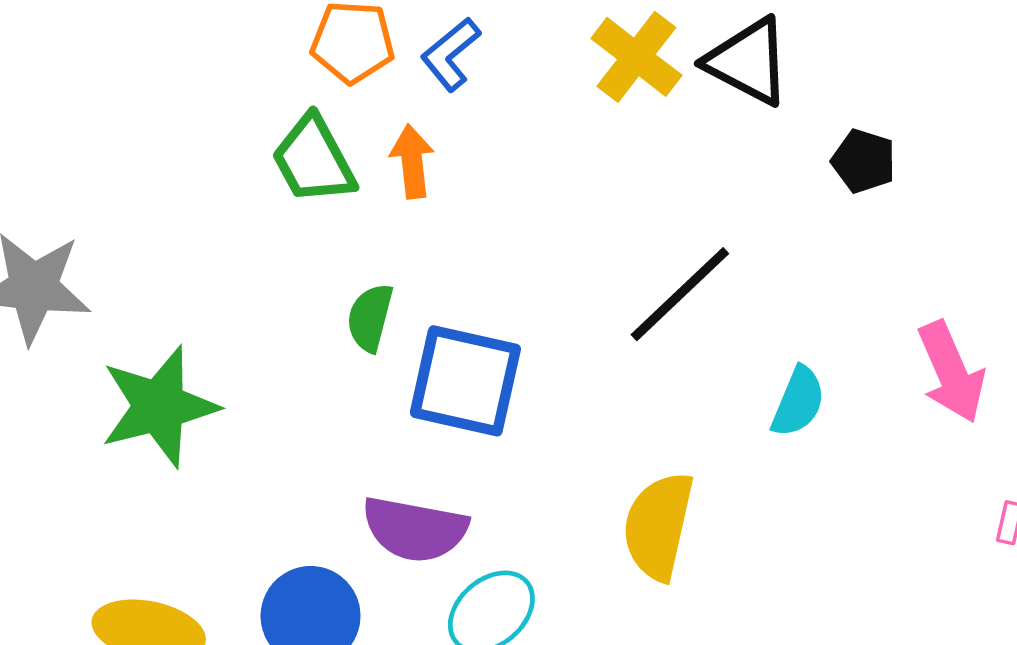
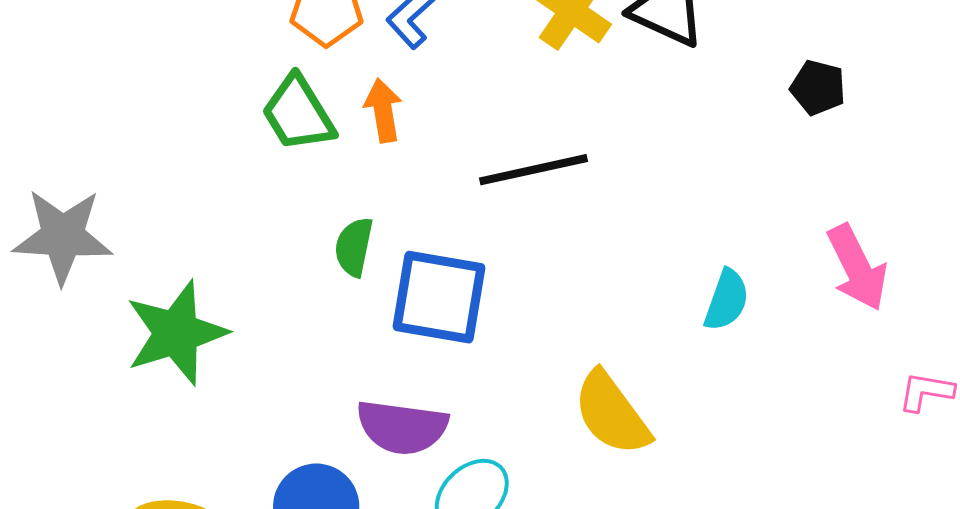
black pentagon: (864, 161) -> (818, 88), moved
black line: (680, 294) -> (533, 170), moved, turned 34
yellow semicircle: (658, 526) -> (612, 413), turned -46

